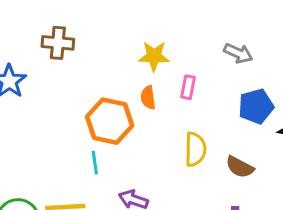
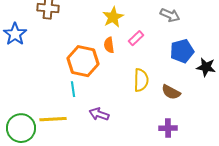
yellow star: (154, 56) -> (113, 17), turned -30
pink rectangle: (188, 87) -> (136, 38), turned 35

